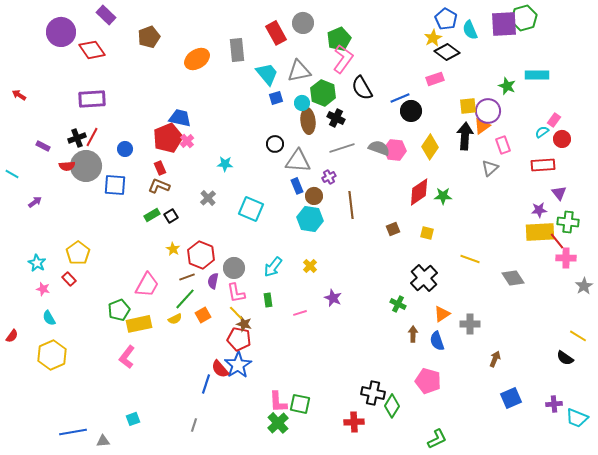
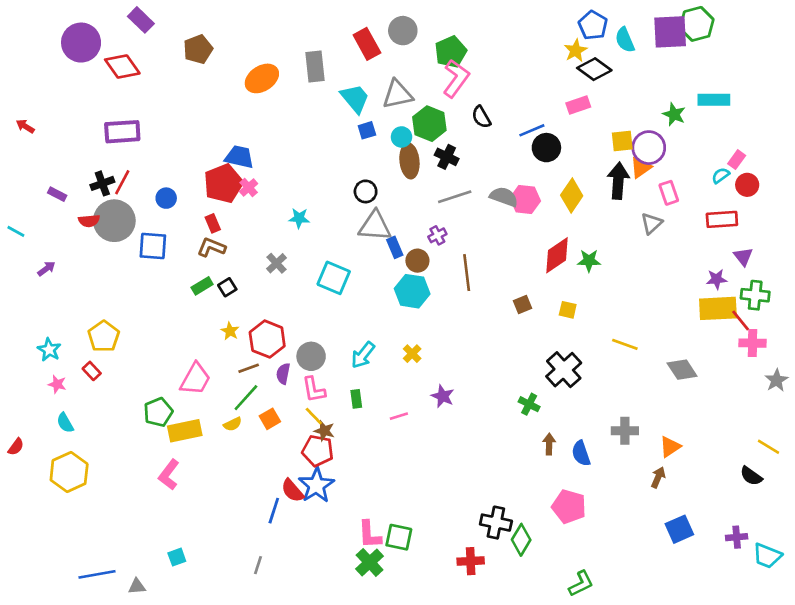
black semicircle: (362, 88) -> (481, 117), size x0.7
gray triangle: (298, 161) -> (375, 226), moved
orange triangle: (442, 314) -> (670, 447), moved

